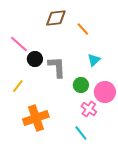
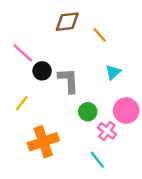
green circle: (81, 85) -> (88, 112), moved

